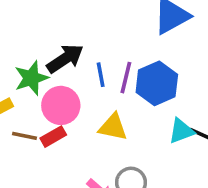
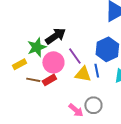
blue line: (101, 75) -> (97, 71), moved
purple line: (126, 78) -> (75, 56), moved, turned -48

